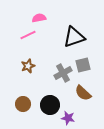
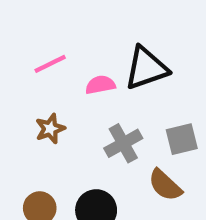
pink semicircle: (39, 18) -> (100, 85), moved
gray square: (83, 65) -> (182, 139), moved

